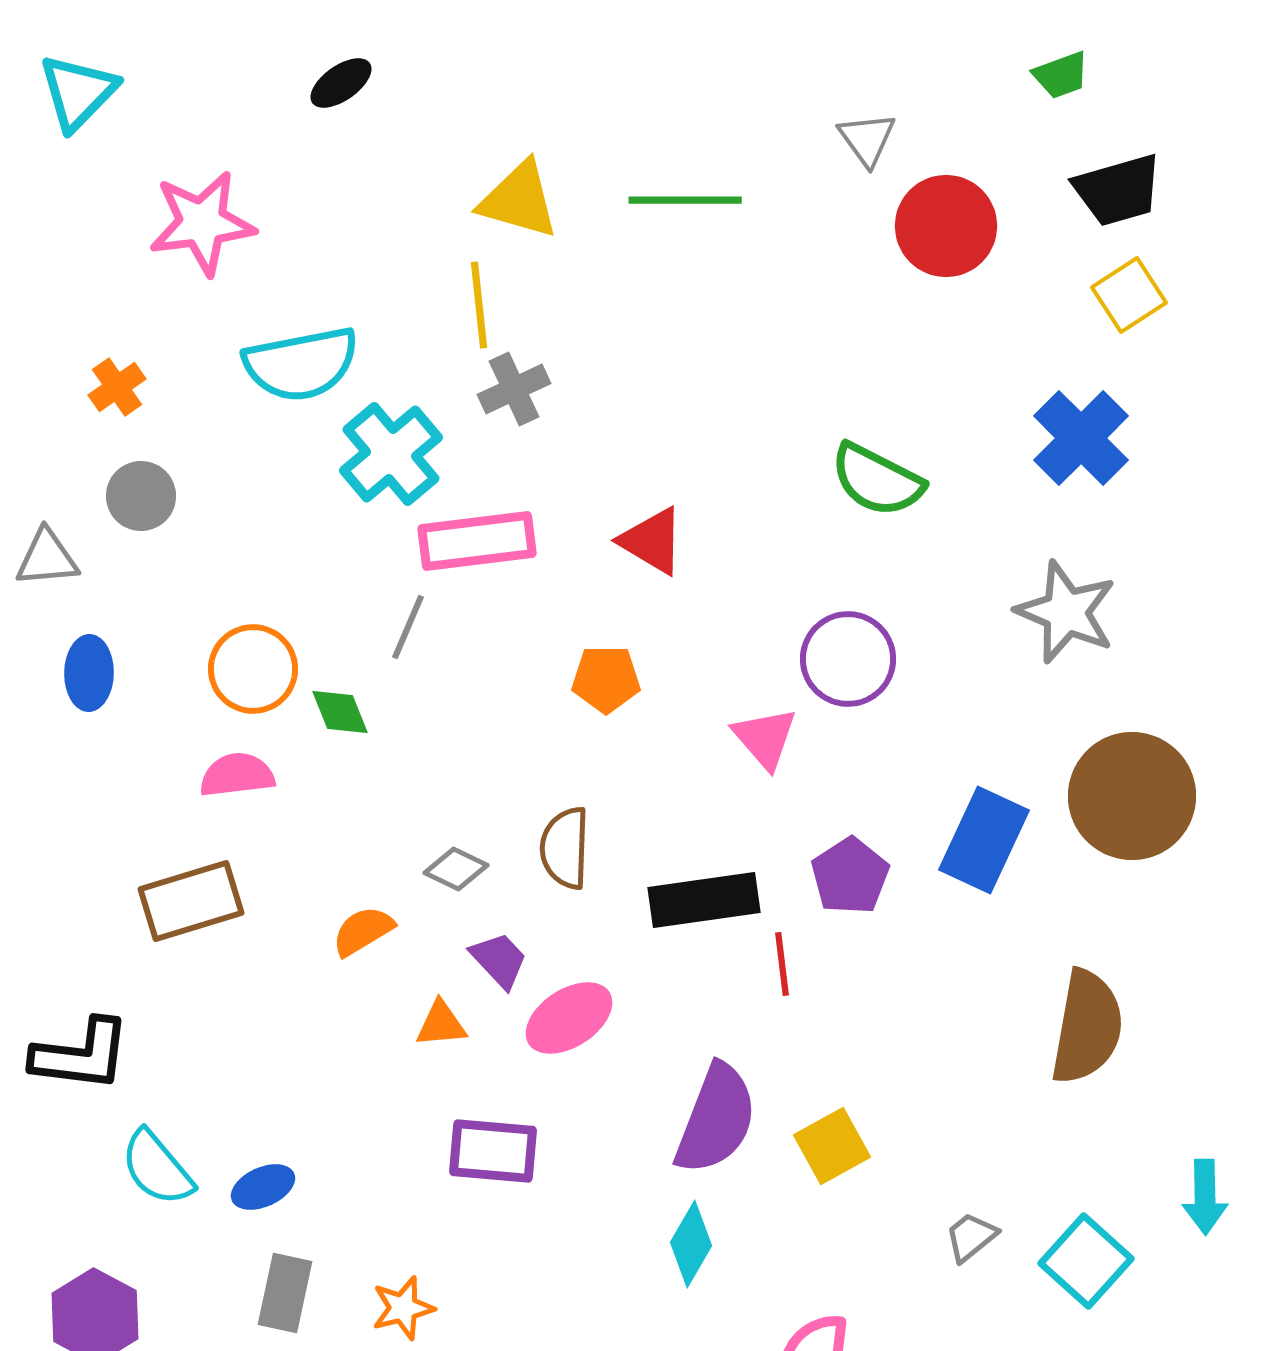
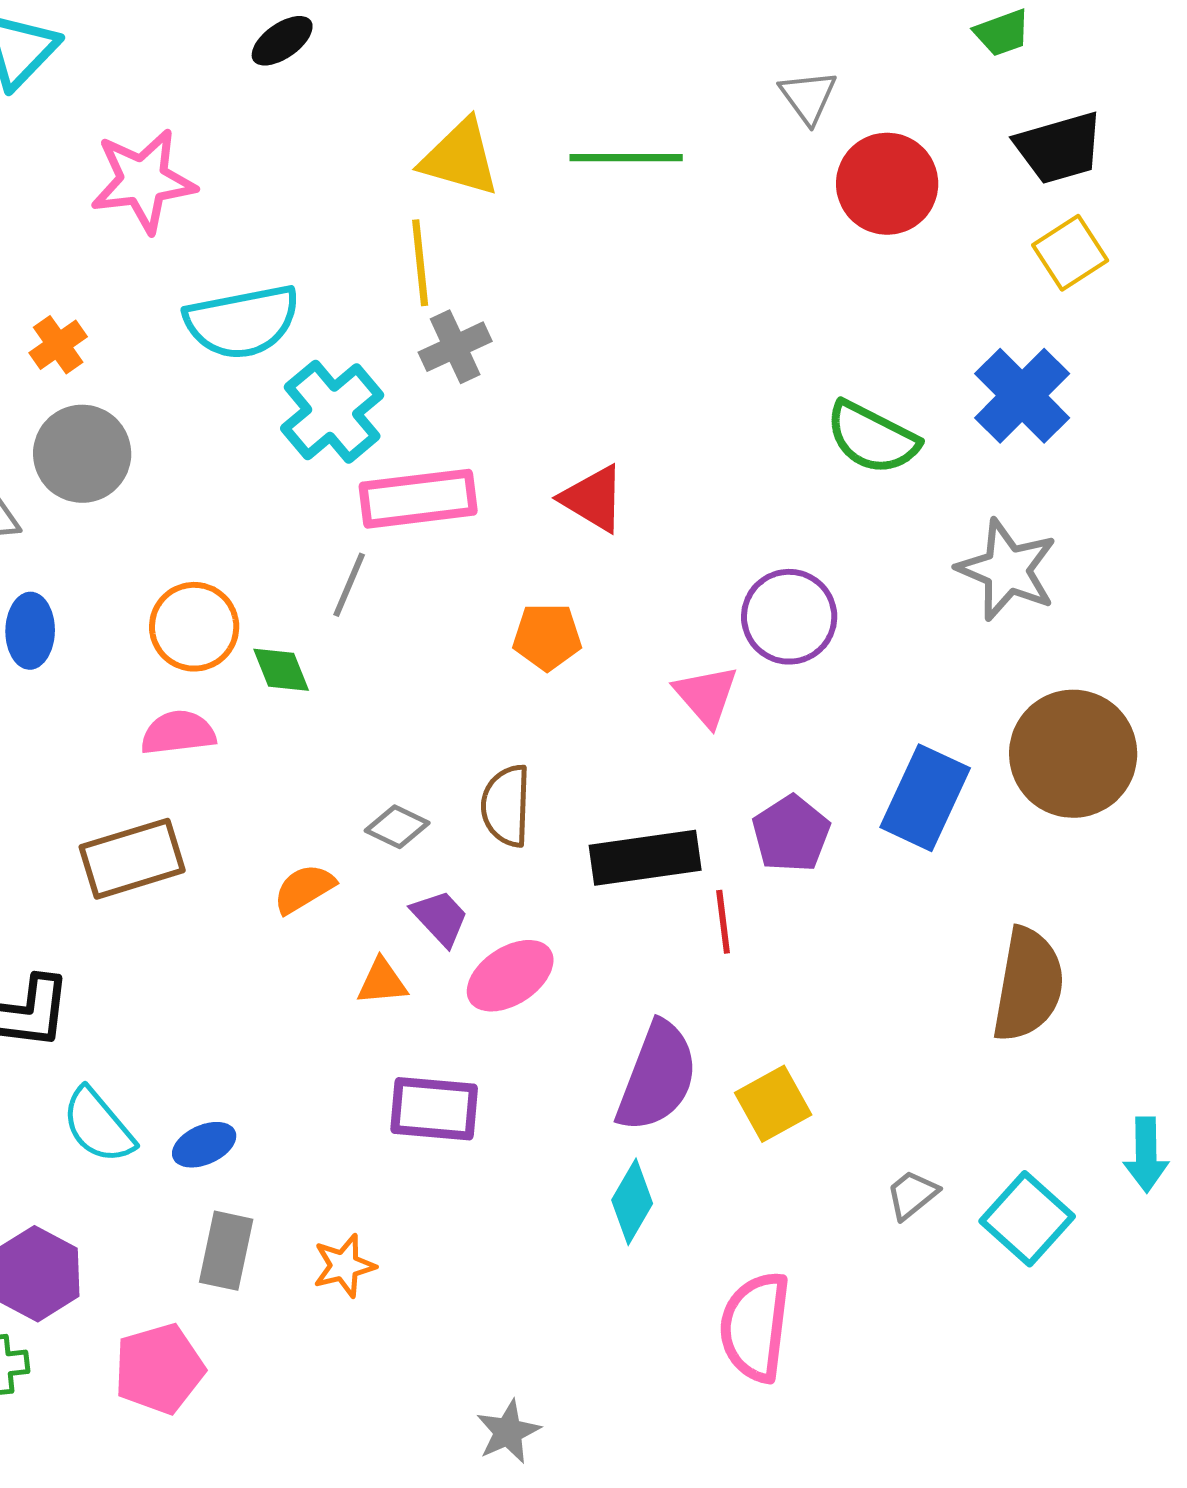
green semicircle: (877, 480) -> (872, 438), moved
gray circle: (141, 496) -> (82, 454), size x1.4

